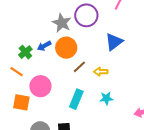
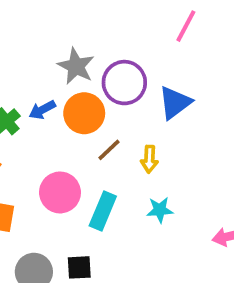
purple circle: (86, 15) -> (124, 83), moved
yellow arrow: (101, 72) -> (149, 159), turned -88
pink circle: (40, 86) -> (60, 192), moved

